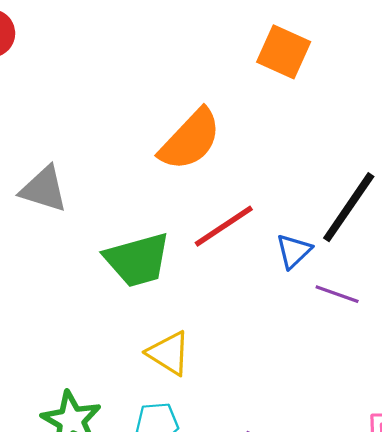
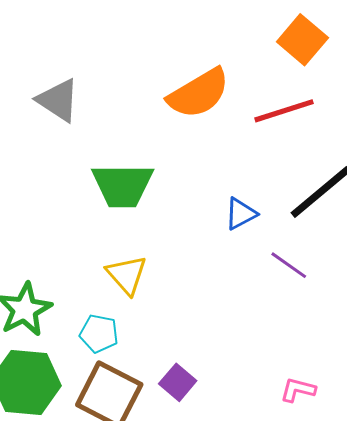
red line: (224, 226) -> (284, 111), moved
blue triangle: (294, 251) -> (241, 214), moved

